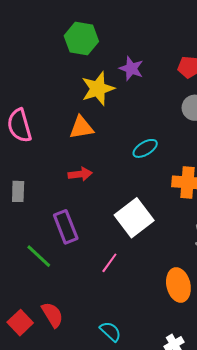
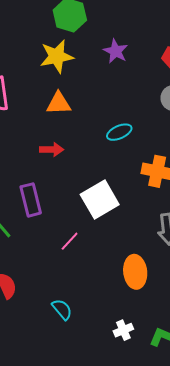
yellow star: (98, 89) -> (57, 56), moved

